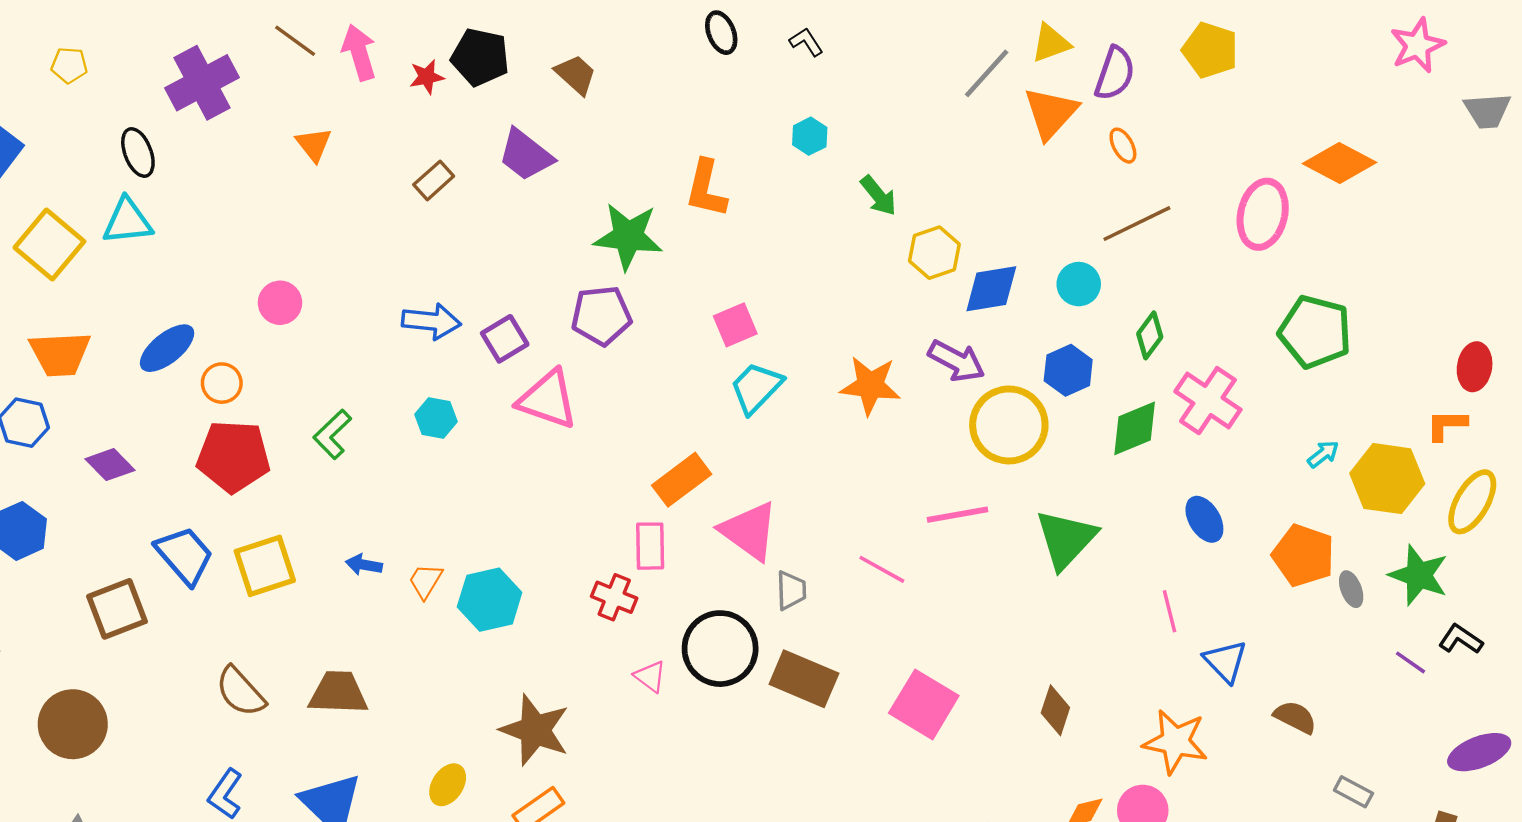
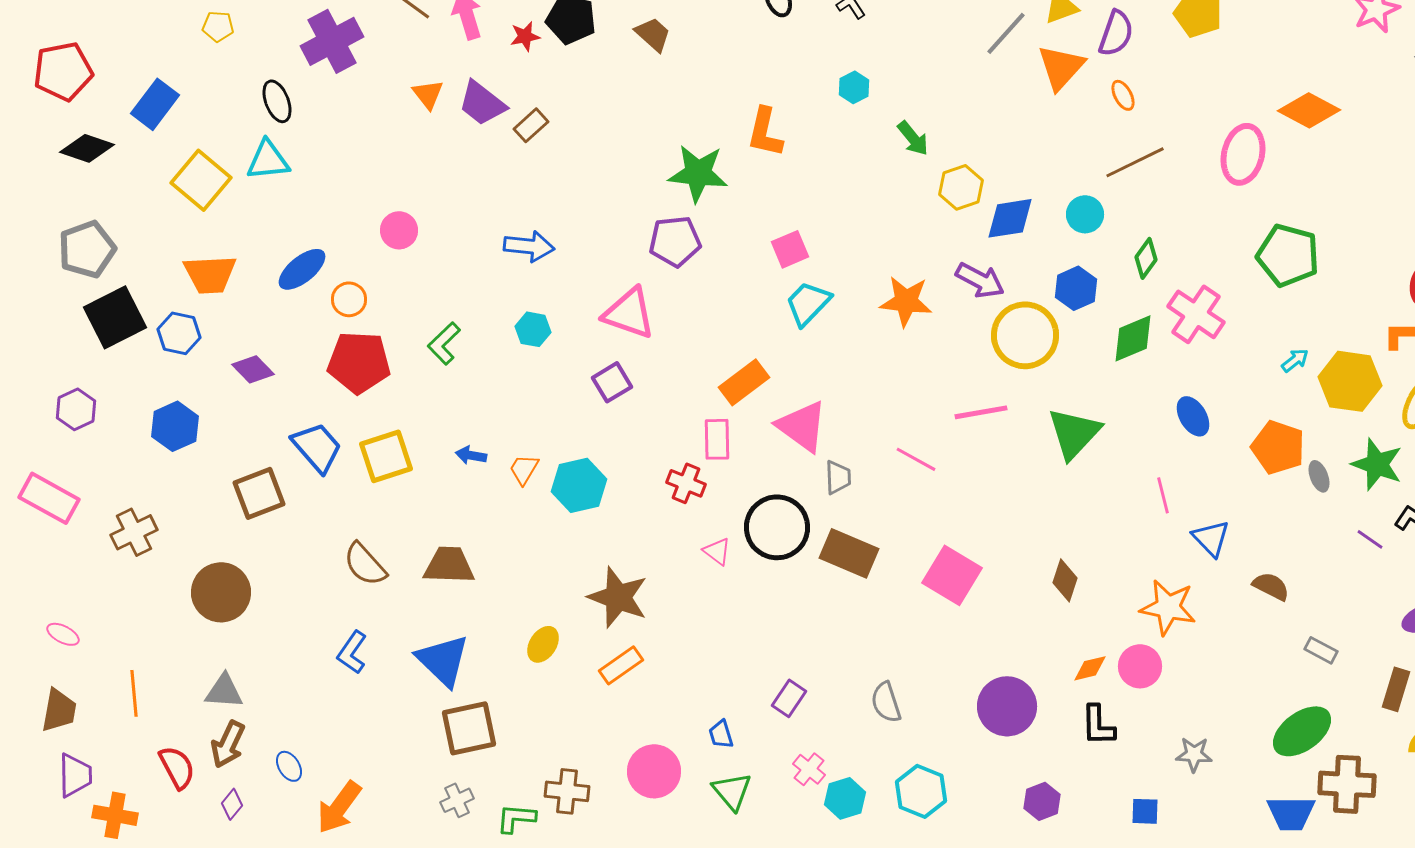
purple trapezoid: (526, 155) -> (482, 103), moved
purple square: (505, 339) -> (612, 382), moved

